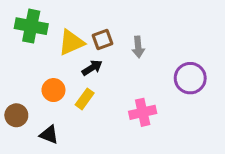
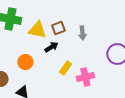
yellow triangle: (71, 42) -> (37, 30), turned 36
yellow rectangle: (85, 99) -> (65, 68), moved

